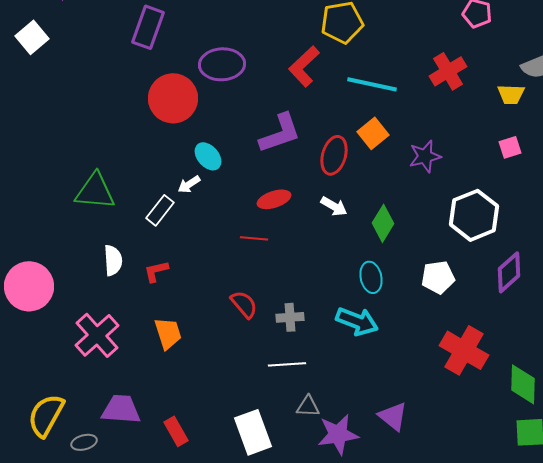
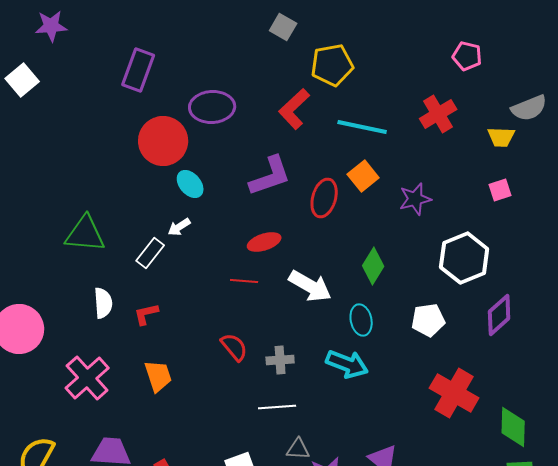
cyan ellipse: (208, 156) -> (190, 184), moved
white arrow: (334, 206) -> (310, 286), moved, size x1.6

